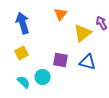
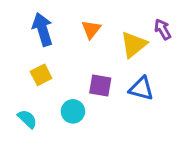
orange triangle: (61, 14) -> (91, 29), moved
cyan semicircle: (24, 82) -> (27, 119), moved

